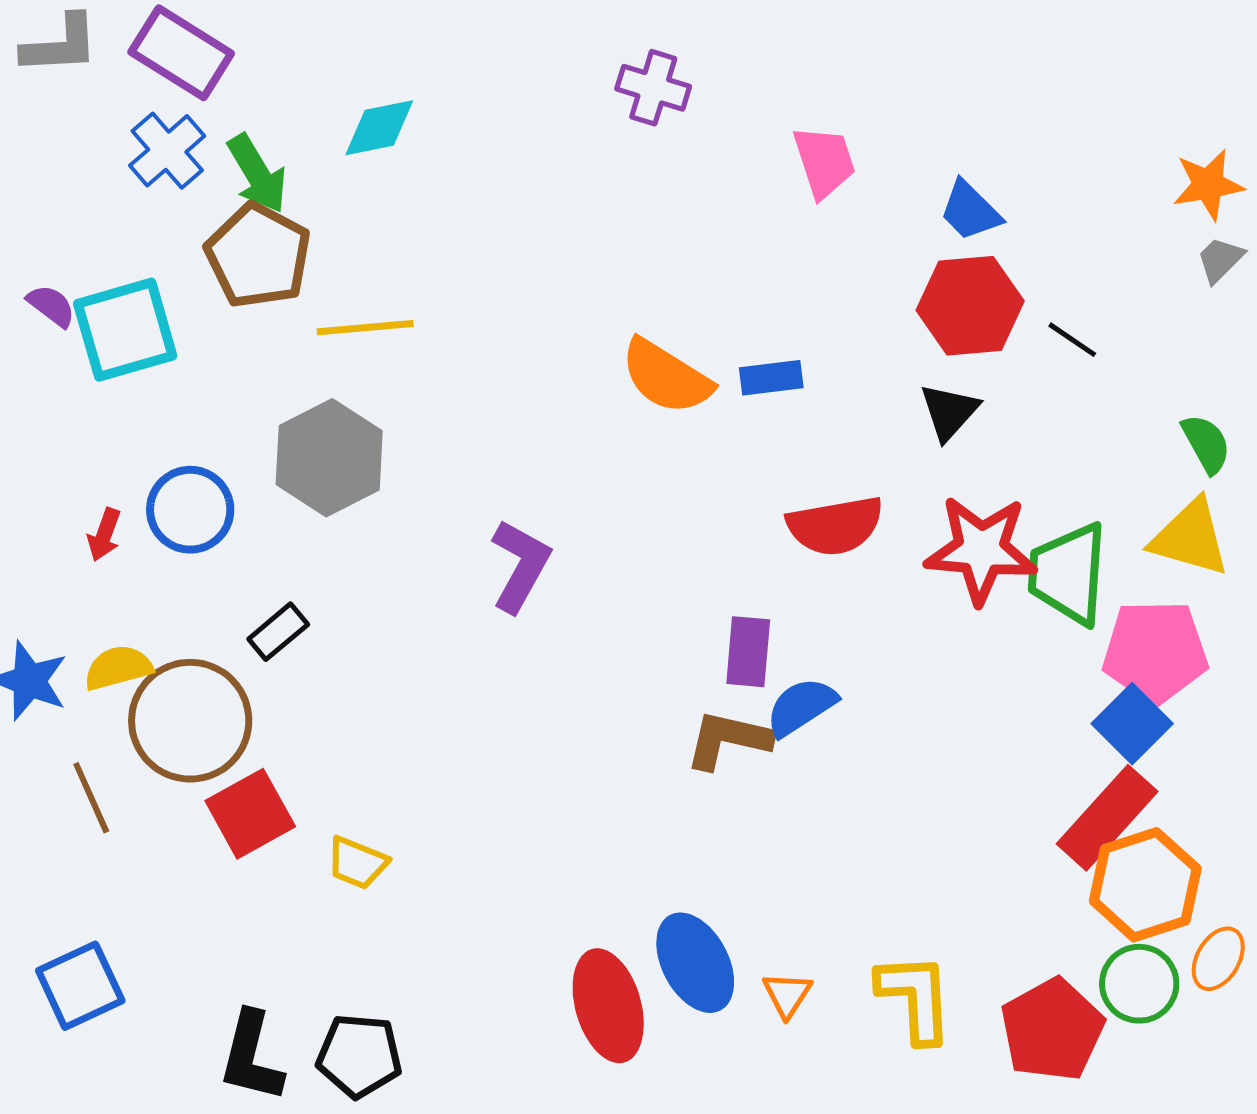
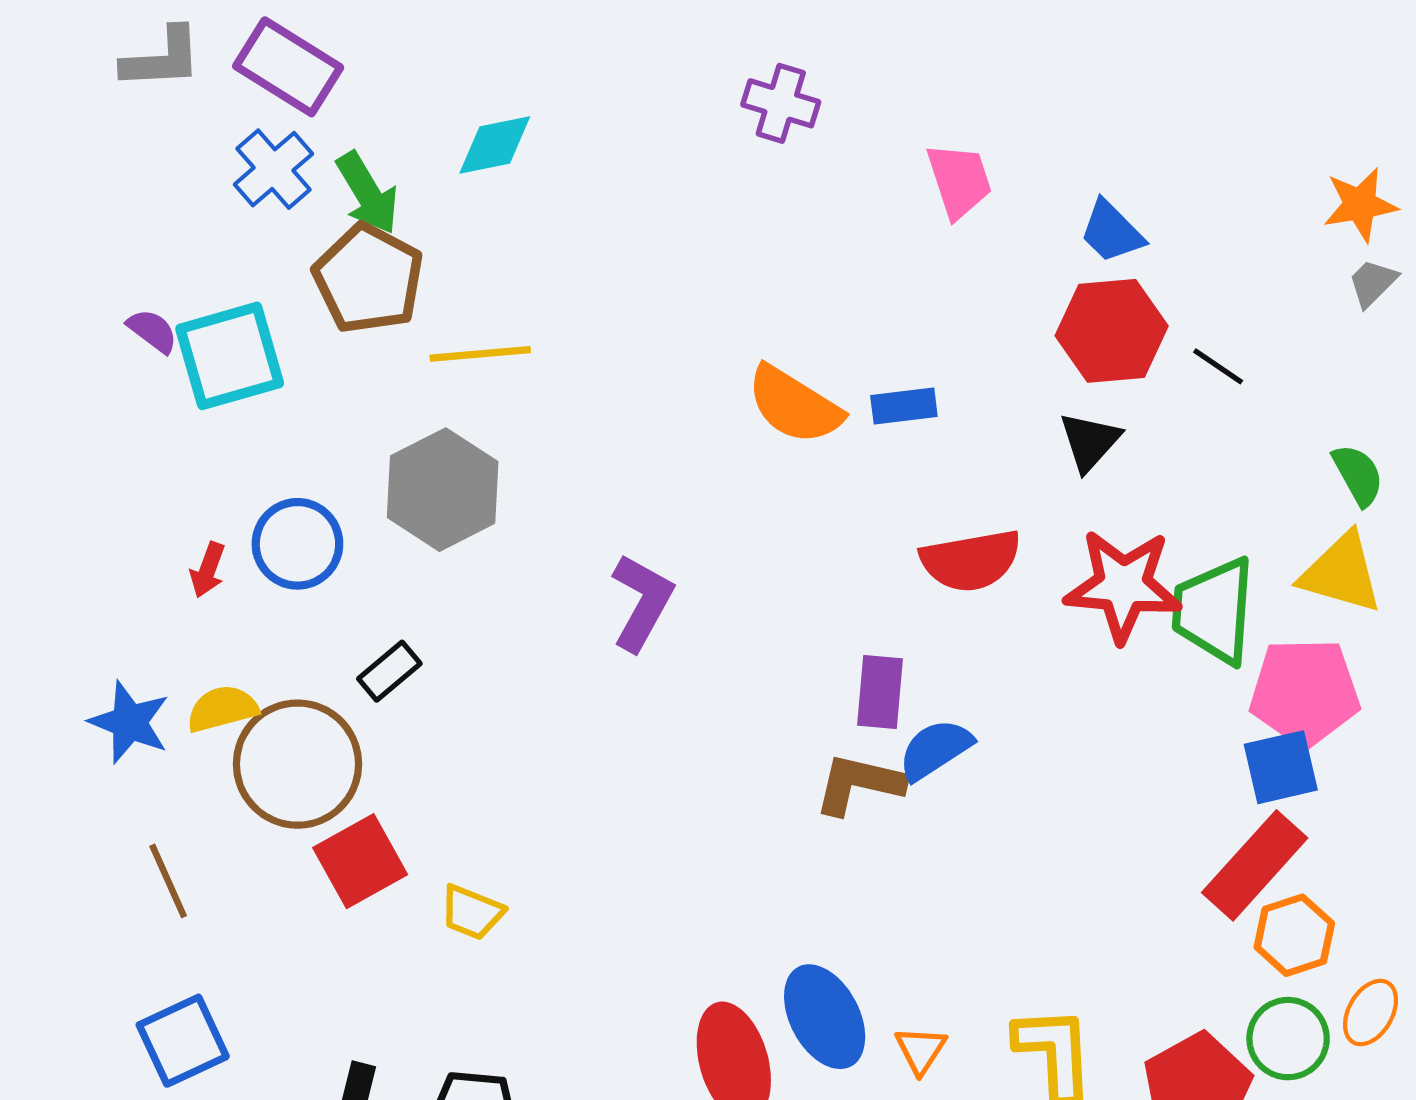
blue square: (1132, 724) -> (1281, 767), turned 32
brown line: (91, 798) -> (168, 881), moved
orange hexagon: (1145, 885) -> (1294, 935), size x0.7

